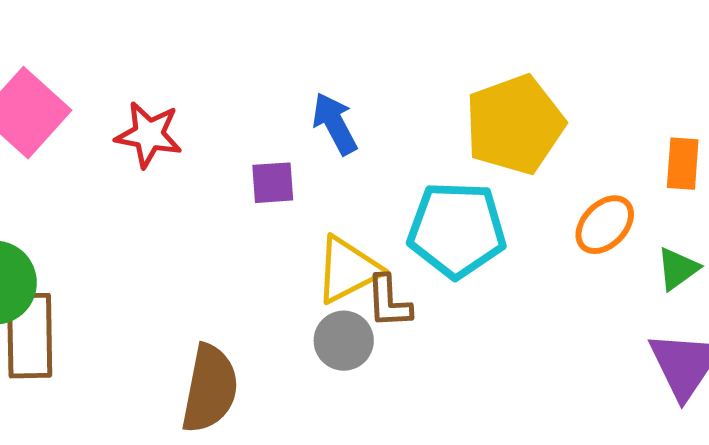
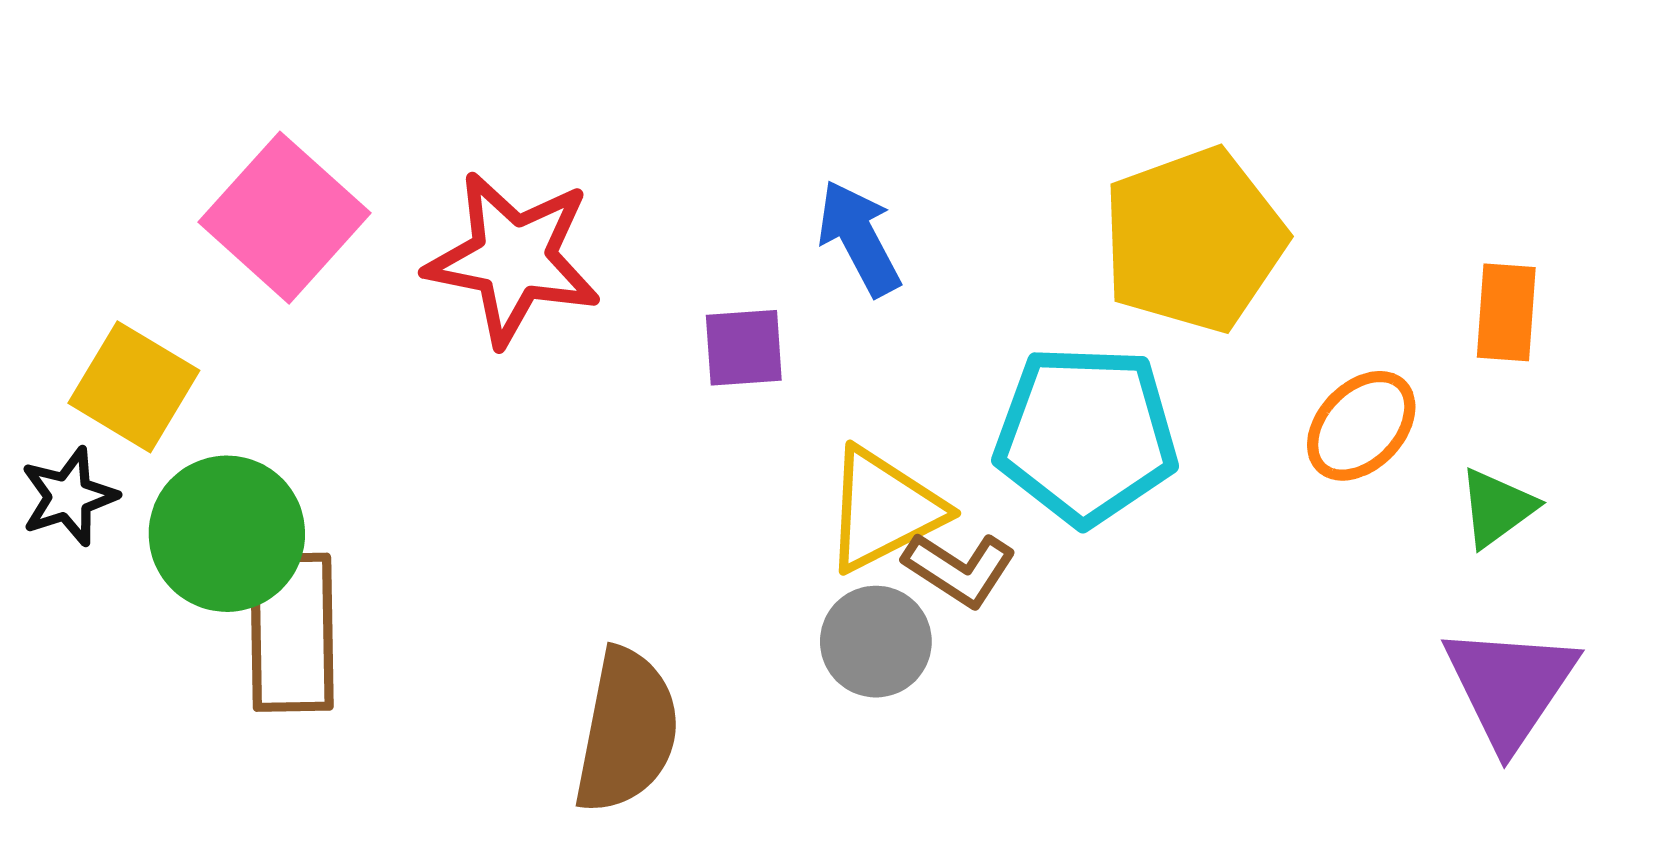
red star: (149, 135) -> (513, 258), size x1.4
brown L-shape: (389, 302) -> (960, 569), turned -54

